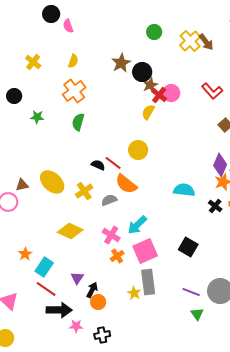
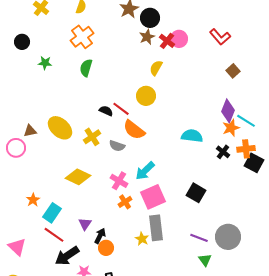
brown star: (150, 85) -> (147, 37), moved
yellow semicircle: (148, 112) -> (156, 68), moved
gray semicircle: (109, 200) -> (117, 146), turned -140
black arrow: (59, 310) -> (67, 256), turned 145

